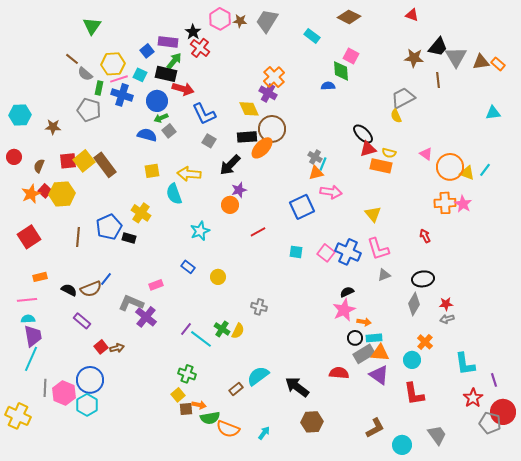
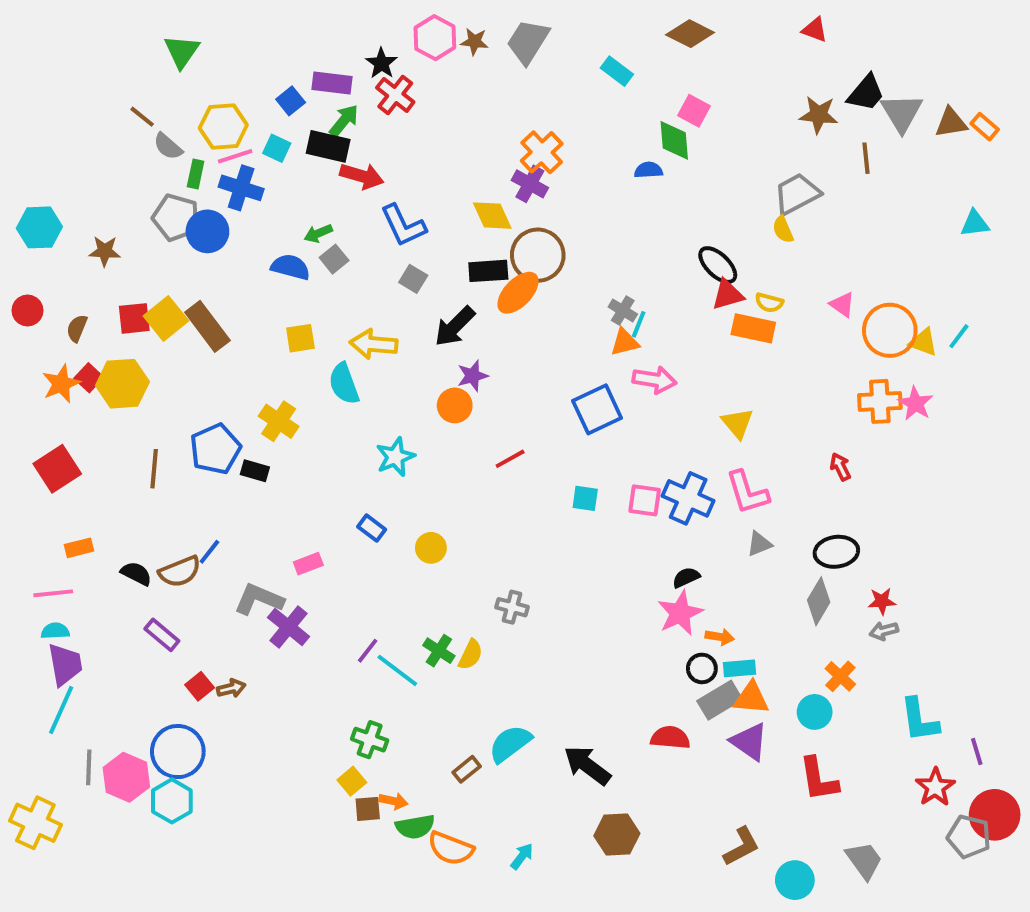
blue circle: (157, 101) -> (207, 231), moved
pink square: (326, 253) -> (645, 500), turned -30

